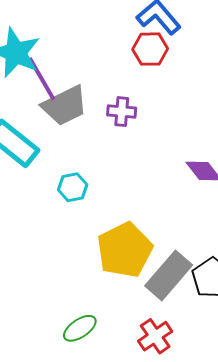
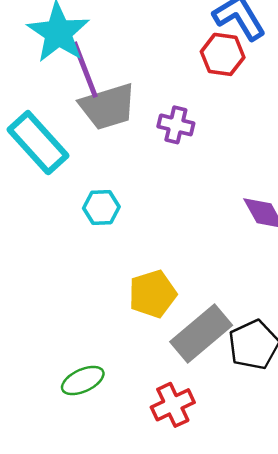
yellow pentagon: (125, 250) -> (153, 294), size x0.7

